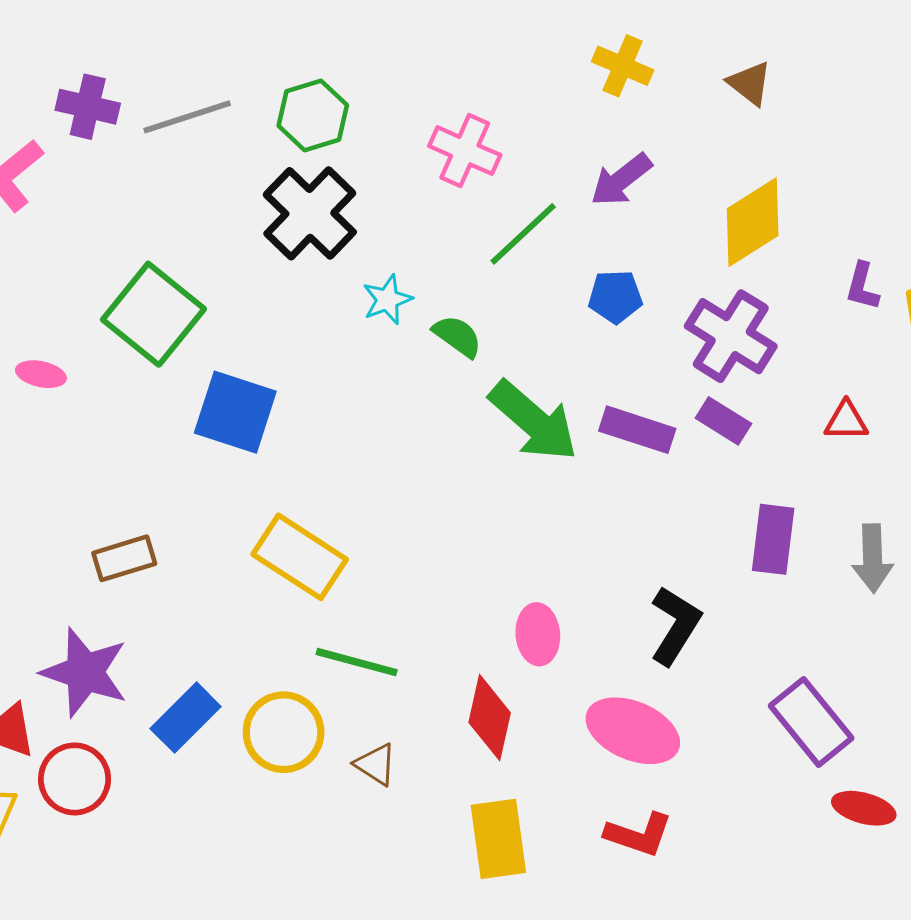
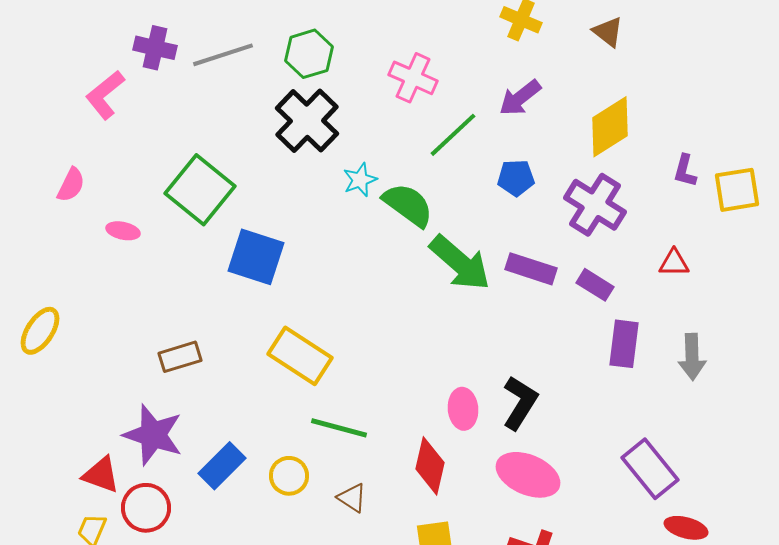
green semicircle: (457, 336) -> (408, 205), size x1.5
purple rectangle: (723, 421) -> (595, 285), moved
black L-shape: (675, 626) -> (520, 403), moved
yellow circle: (284, 732) -> (289, 476), size x0.7

